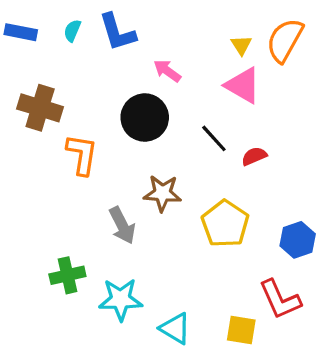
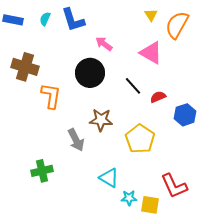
yellow triangle: (241, 45) -> (151, 15), moved
blue hexagon: (298, 240) -> (185, 115), moved
cyan star: (121, 299) -> (129, 198), moved, size x0.6
cyan triangle: (175, 328) -> (109, 178), moved

